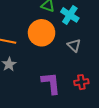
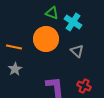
red cross: (81, 82) -> (84, 86), turned 32

